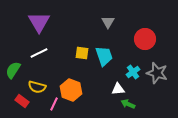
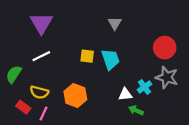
red circle: (145, 39) -> (165, 48), moved
cyan cross: (133, 72) -> (144, 87), moved
pink line: (54, 104) -> (43, 114), moved

